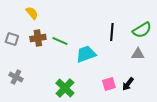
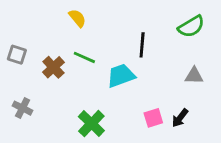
yellow semicircle: (32, 13) -> (77, 18), moved
green semicircle: (142, 30) -> (191, 26), moved
black line: (112, 32) -> (142, 45), moved
brown cross: (38, 38) -> (53, 67), moved, turned -35

